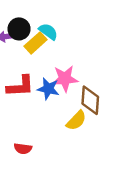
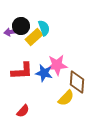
cyan semicircle: (48, 31) -> (44, 28), turned 35
red semicircle: (23, 149) -> (23, 111), moved, turned -56

